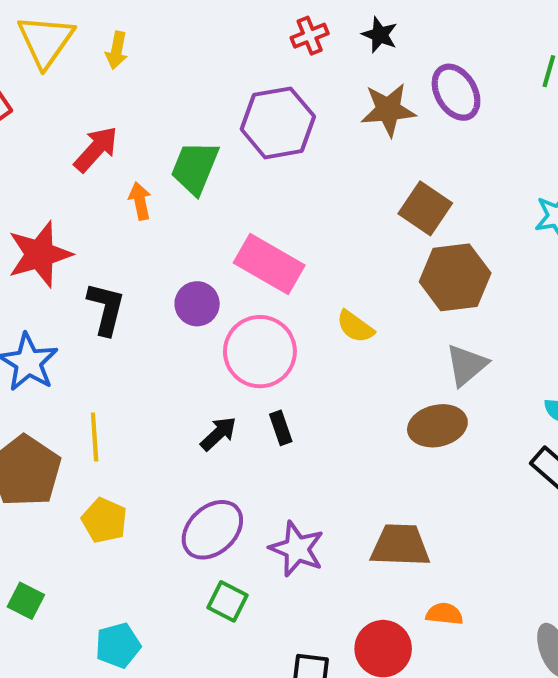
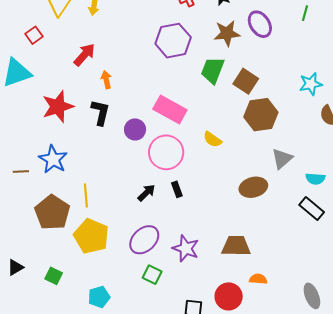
green trapezoid: (195, 168) -> (213, 70), moved
black L-shape: (106, 309) -> (100, 112), moved
gray triangle: (466, 365) -> (282, 159), moved
yellow pentagon: (104, 520) -> (91, 236), size x1.6

